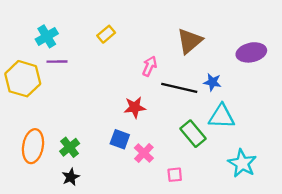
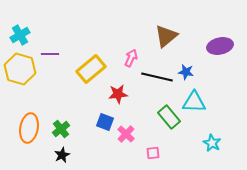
yellow rectangle: (106, 34) -> (91, 69), moved, size x1.8
cyan cross: (47, 36) -> (20, 35), moved
cyan star: (242, 163) -> (212, 143), size x0.7

